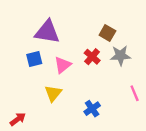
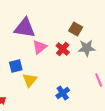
blue square: (34, 59) -> (16, 66), moved
pink triangle: (63, 65) -> (40, 47), moved

